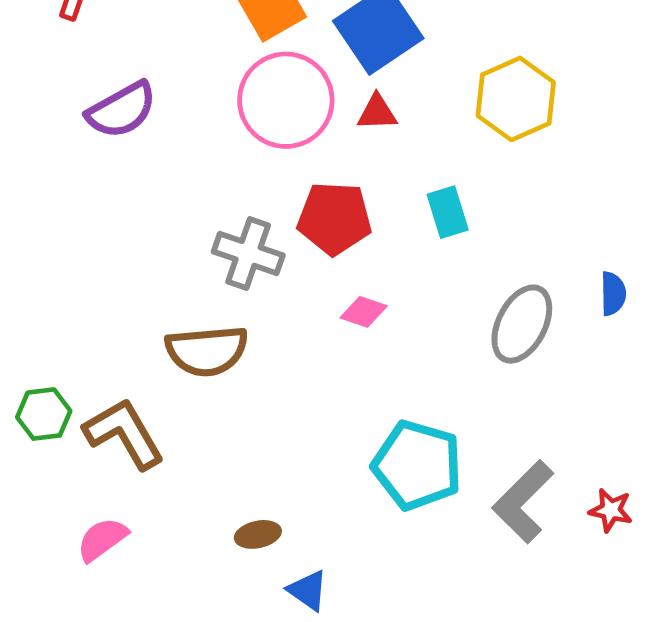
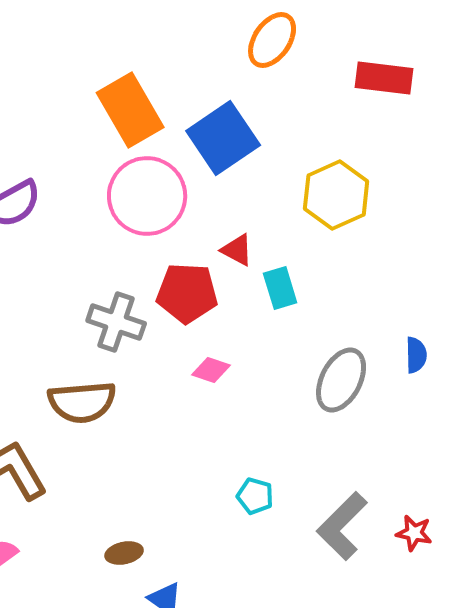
red triangle: (377, 112) -> (237, 250), moved, turned 30
cyan pentagon: (417, 465) -> (255, 496), size x0.5

